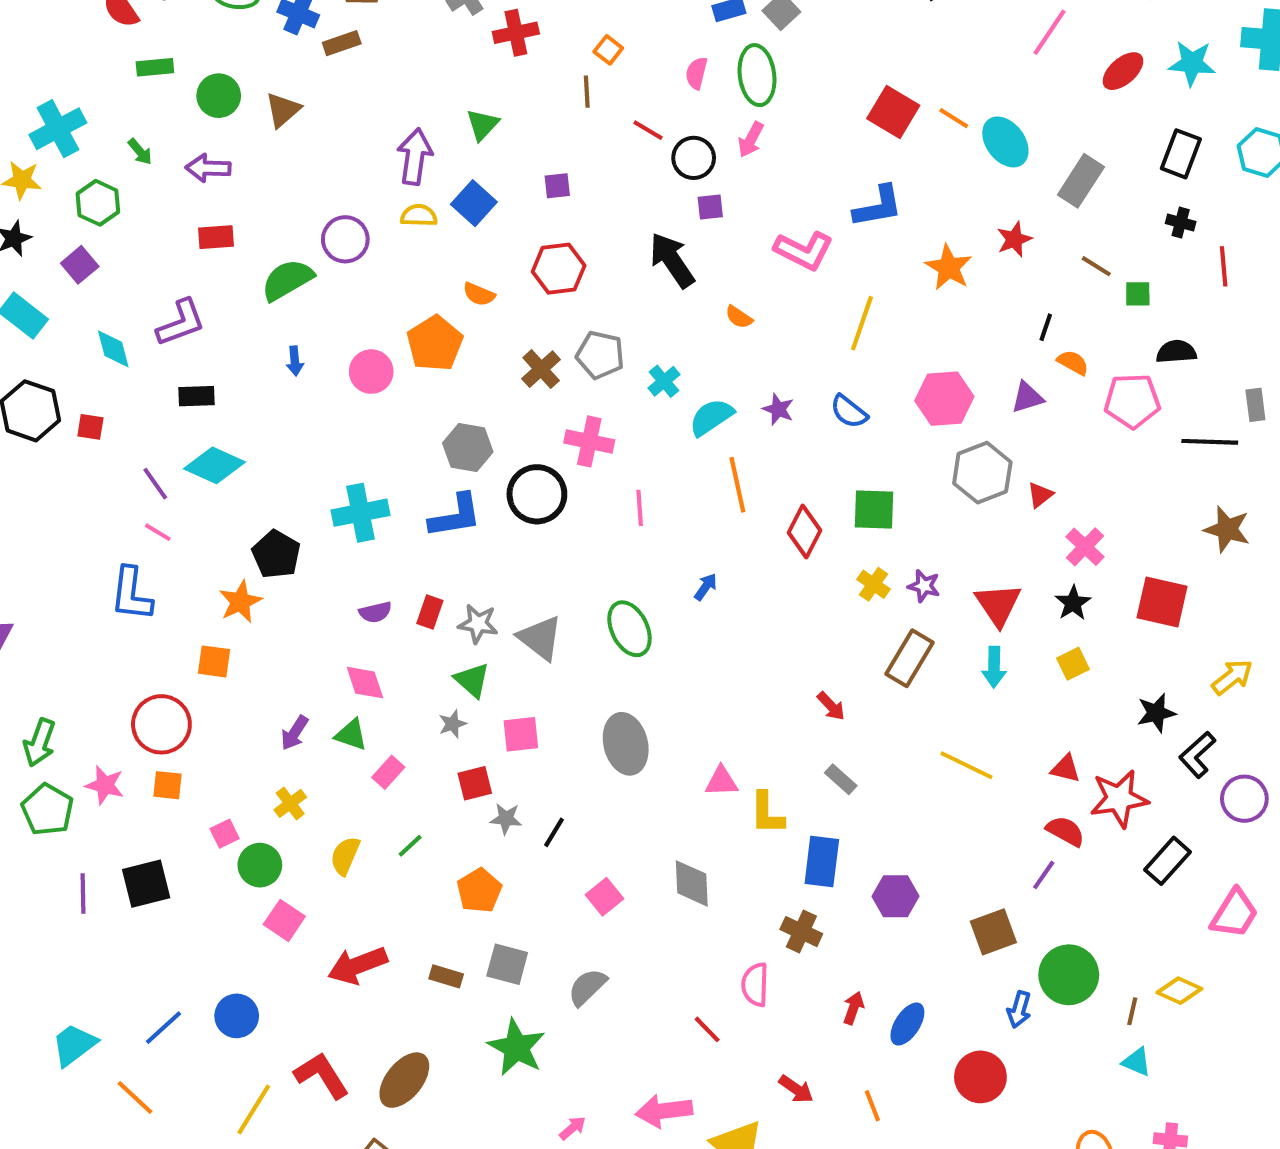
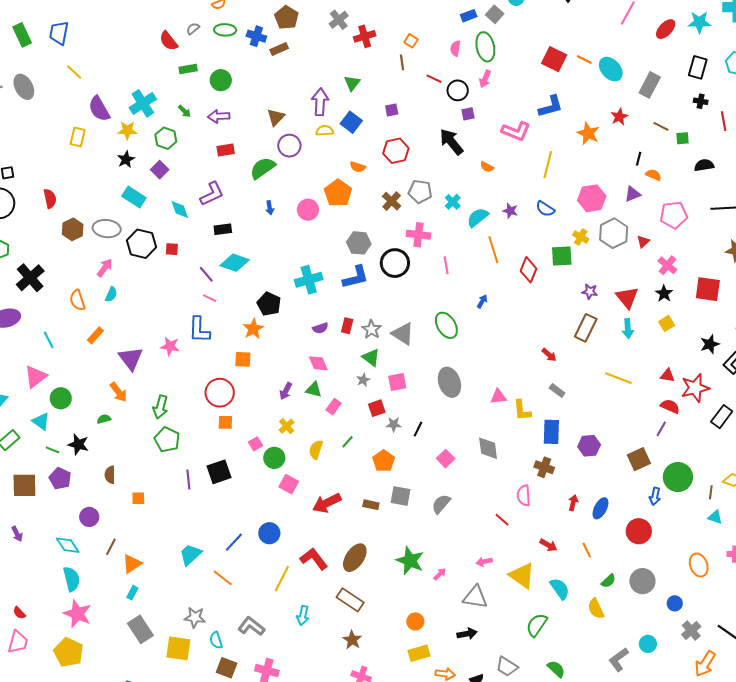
brown triangle: (283, 110) -> (276, 117), moved
pink pentagon: (1132, 401) -> (674, 215), moved
yellow cross: (874, 584) -> (581, 237), moved
gray star: (478, 624) -> (371, 329), turned 30
pink star: (105, 785) -> (170, 346), moved
green star: (517, 1047) -> (410, 561), moved
pink arrow: (664, 1111) -> (484, 562), size x0.6

